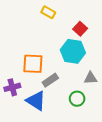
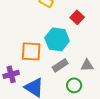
cyan hexagon: (73, 51) -> (57, 39), moved
gray rectangle: (50, 80) -> (60, 65), moved

